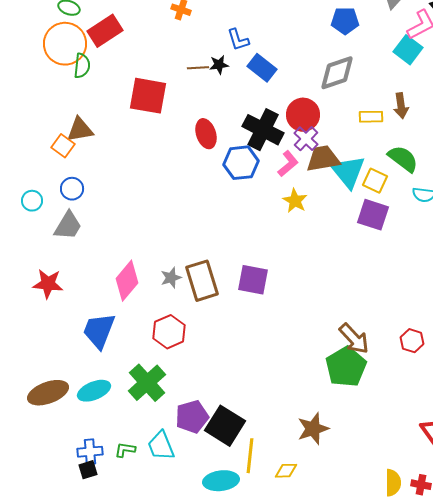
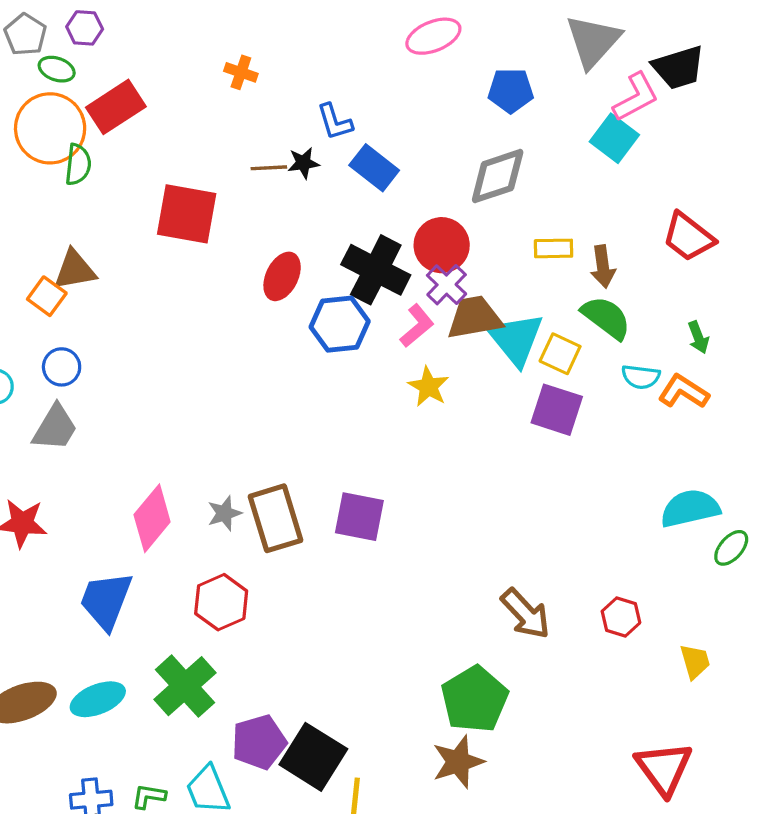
brown arrow: (401, 106) -> (603, 267), moved
red ellipse: (206, 134) -> (282, 276), turned 44
green pentagon: (346, 367) -> (475, 699), moved

